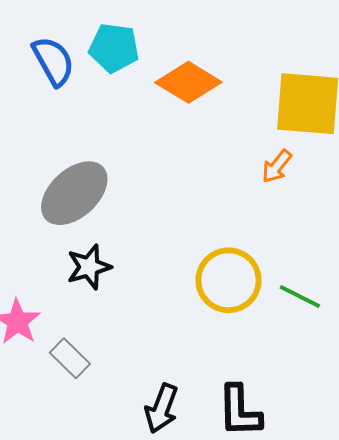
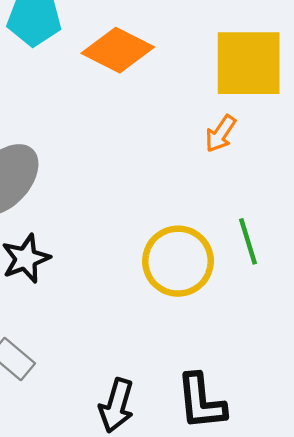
green line: (300, 297) -> (248, 241), moved, turned 51

